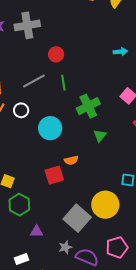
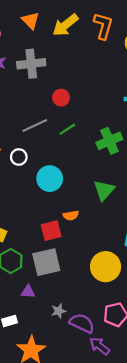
green line: (63, 83) -> (67, 129), turned 63
green cross: (88, 106) -> (109, 141), moved
green triangle: (100, 136) -> (104, 190), size x1.5
gray square: (77, 218) -> (46, 262), moved, turned 32

